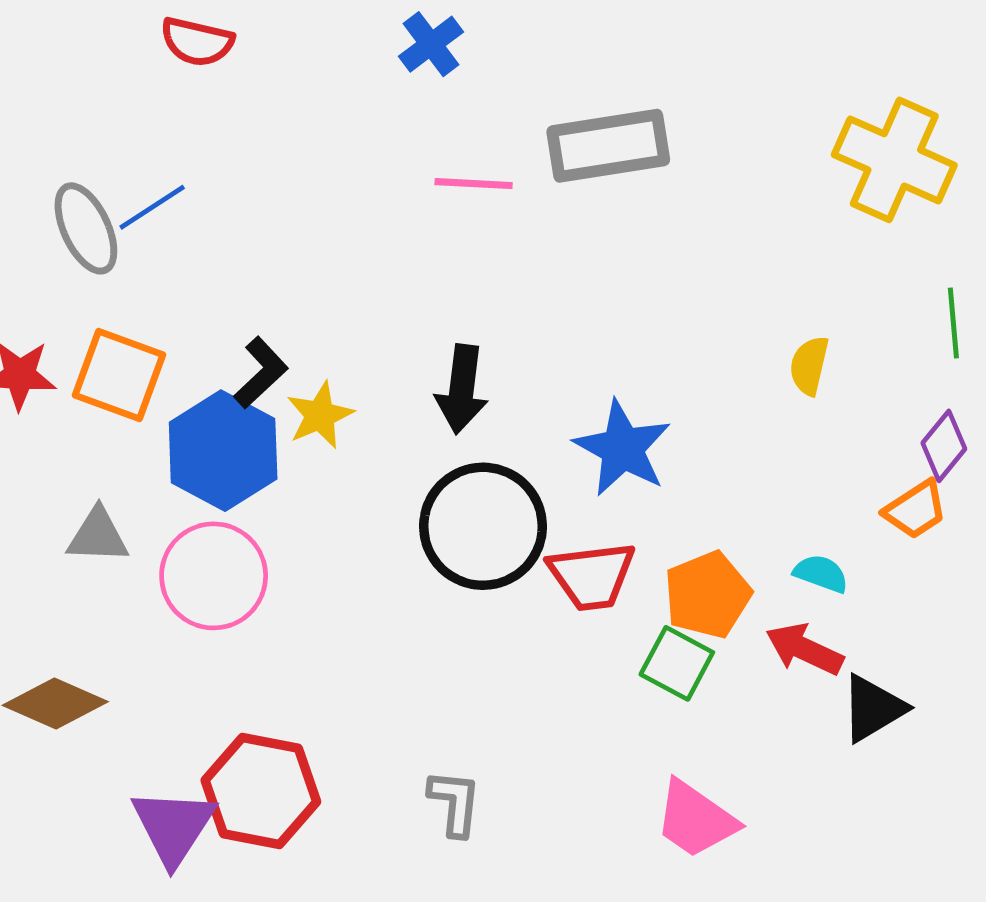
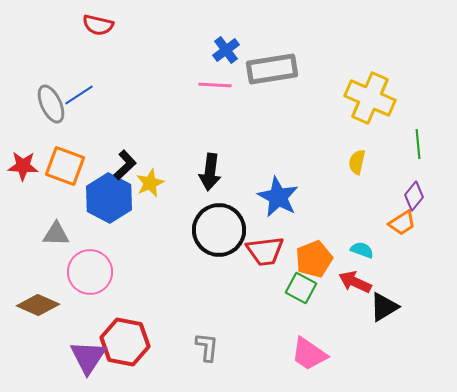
blue cross: (431, 44) -> (226, 50), moved
yellow cross: (894, 160) -> (370, 98), moved
pink circle: (214, 576) -> (90, 272), moved

